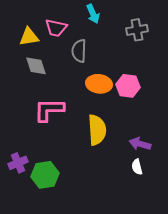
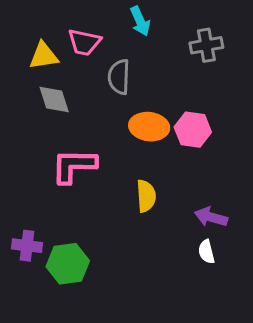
yellow semicircle: (97, 130) -> (146, 196), size x0.7
purple cross: (18, 163) -> (27, 246), turned 30

